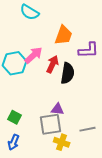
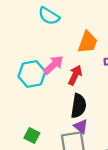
black semicircle: (68, 73) -> (79, 106), moved
purple triangle: (58, 109) -> (81, 126), turned 32

